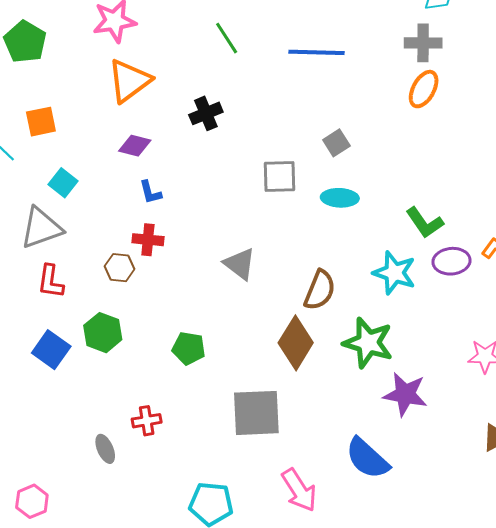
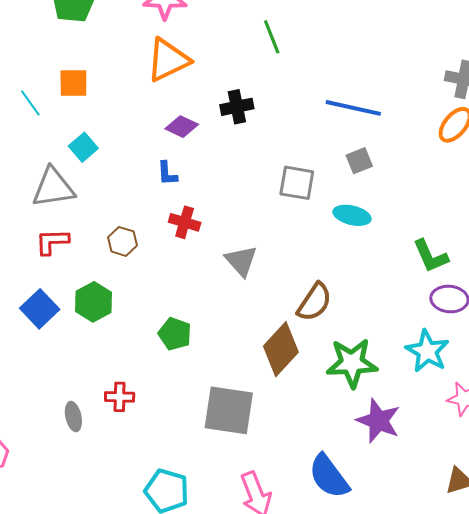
blue line: (316, 52) -> (353, 108), moved
purple diamond: (135, 146) -> (182, 127), moved
red cross: (148, 240) -> (185, 222), moved
cyan star: (394, 273) -> (427, 351), moved
red L-shape: (51, 281) -> (52, 242), turned 69
green star: (368, 343) -> (352, 363), turned -30

